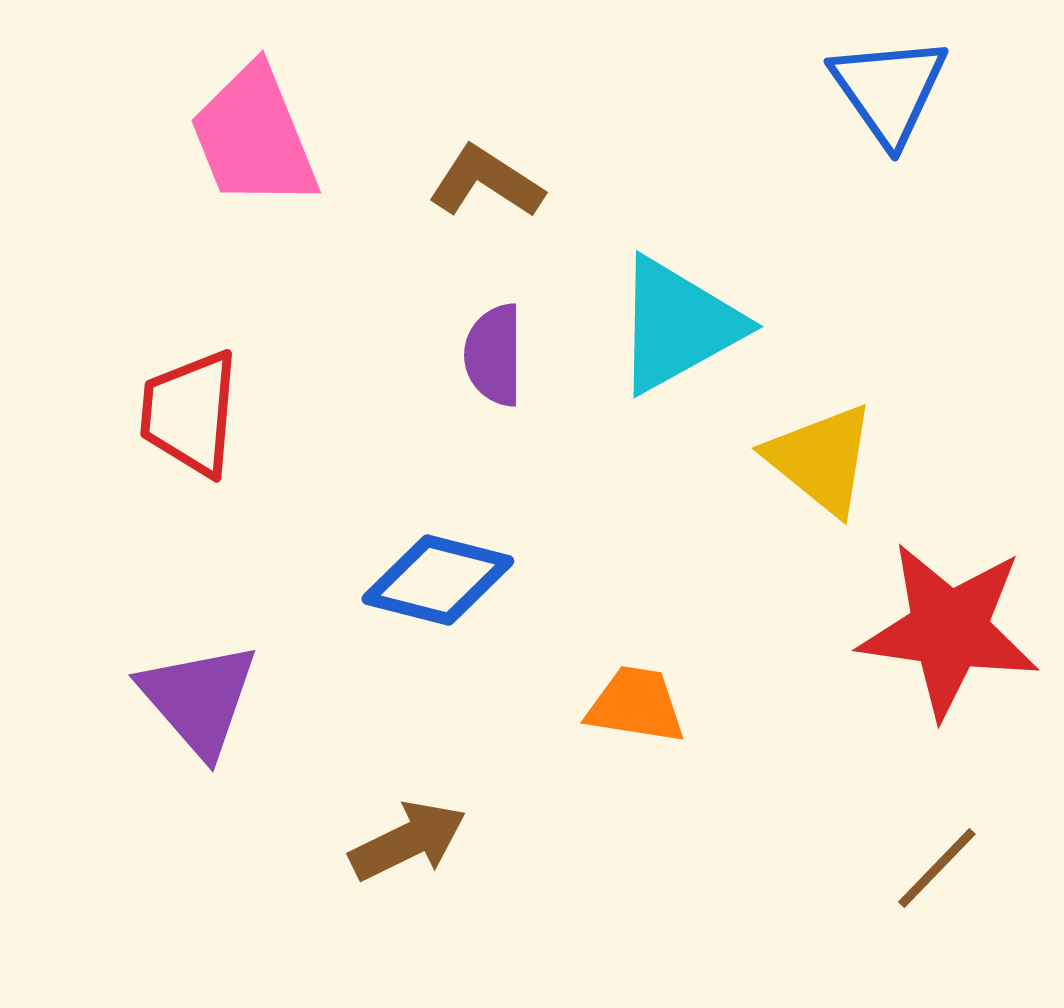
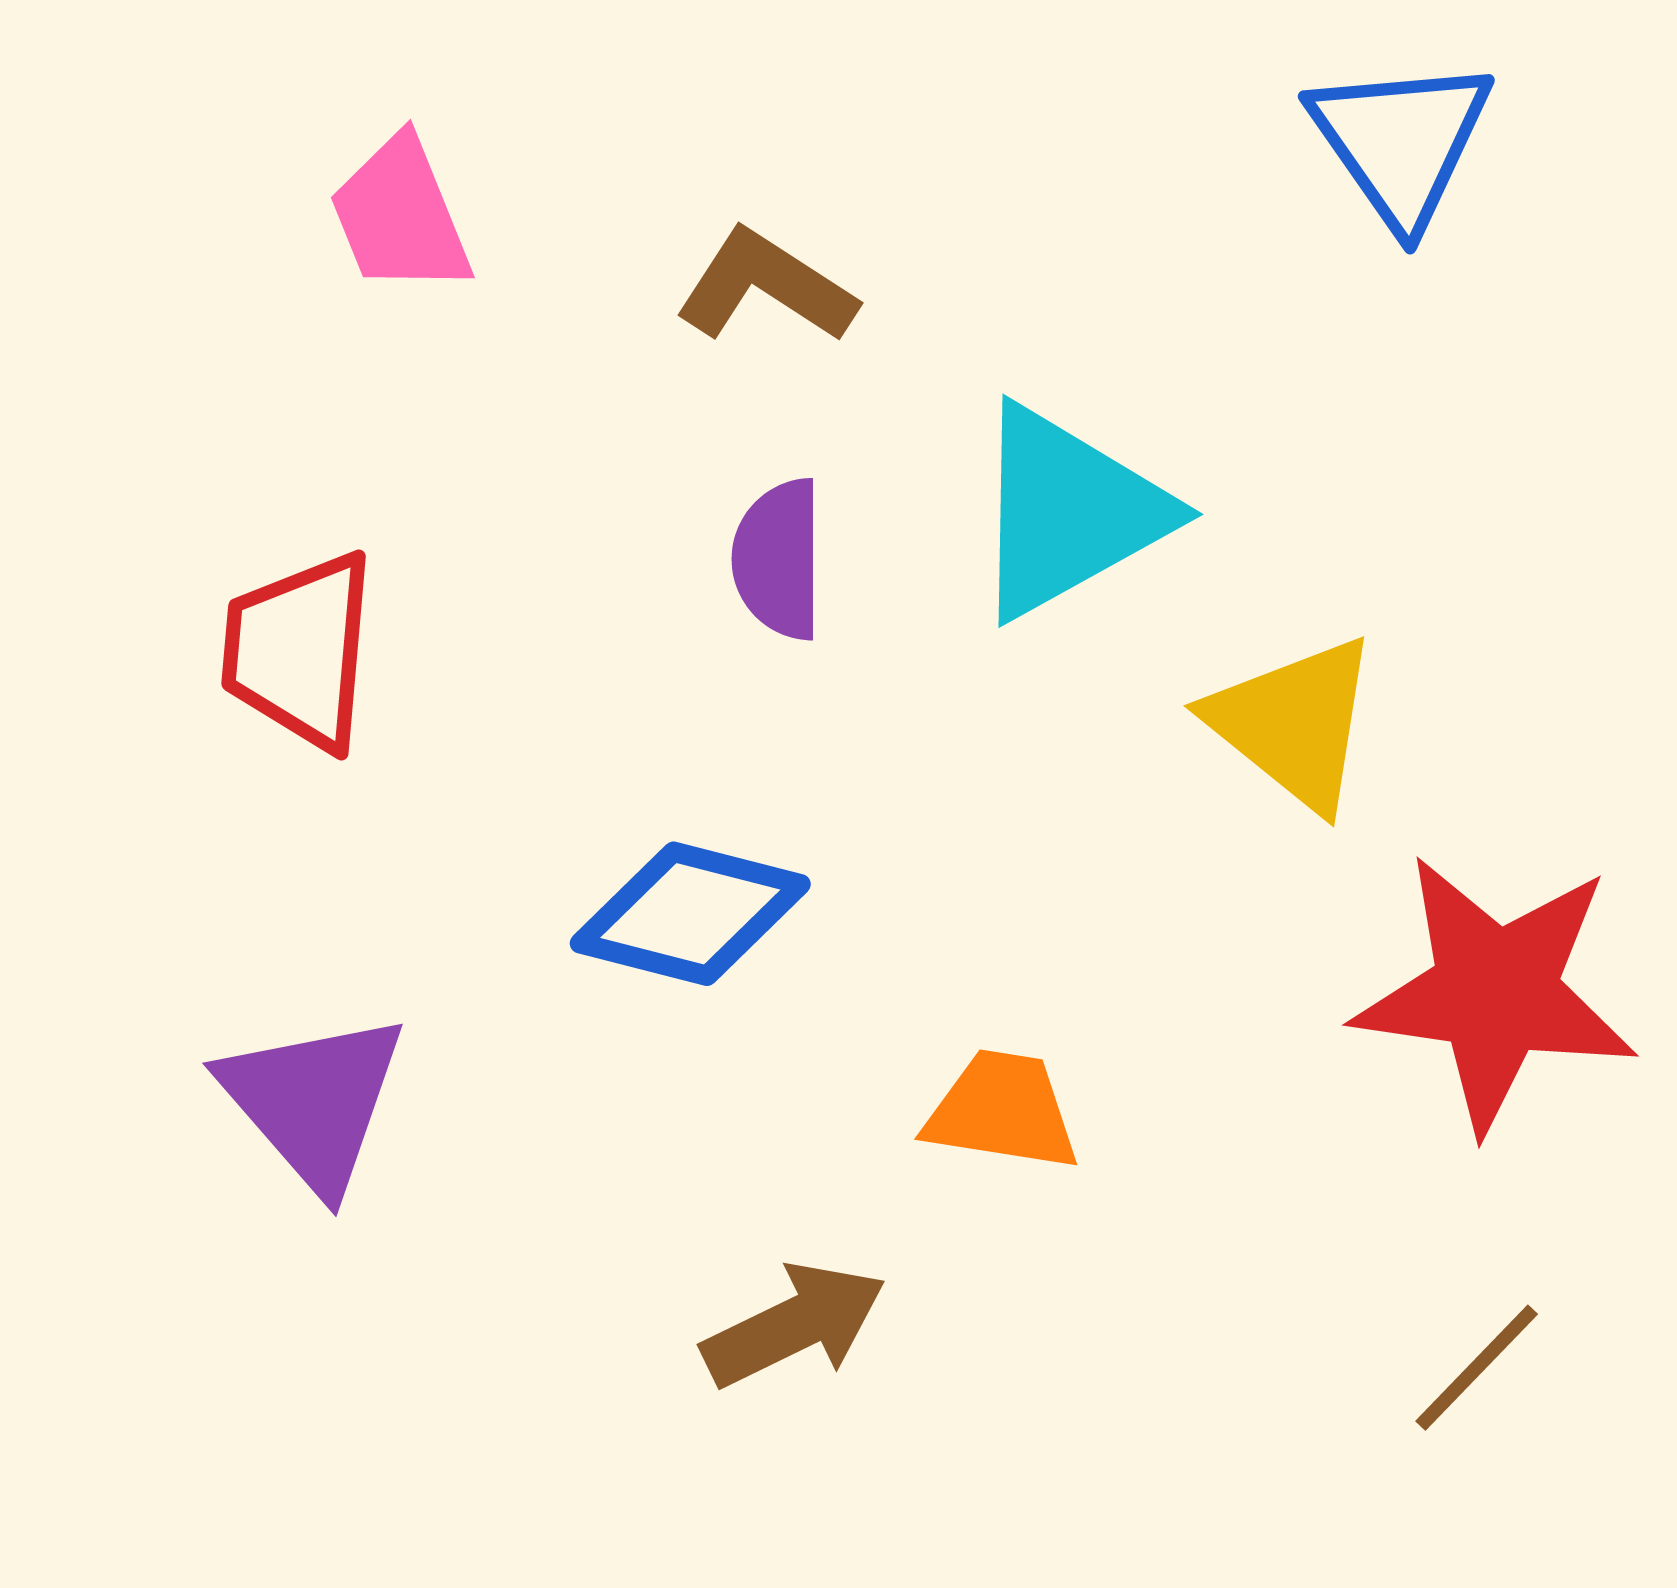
pink trapezoid: (254, 137) -> (400, 216), size x0.7
brown arrow: (408, 841) -> (794, 1325), moved

